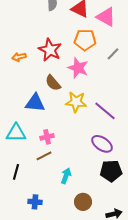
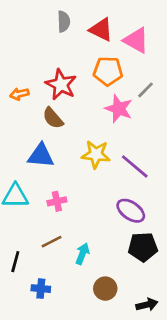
pink star: (78, 68) -> (119, 109), moved
brown semicircle: (53, 83) -> (53, 118), moved
brown line: (44, 156) -> (52, 242), moved
black line: (16, 172) -> (15, 262), moved

